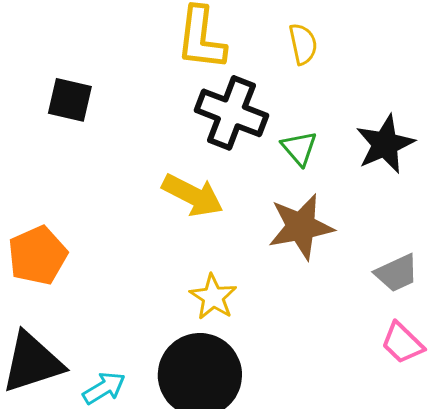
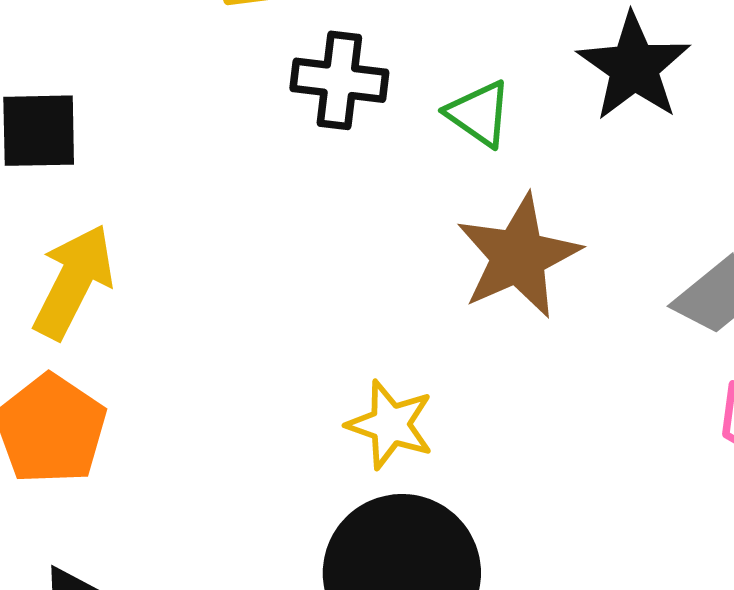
black cross: (231, 113) -> (339, 80), size x0.7
yellow arrow: (193, 195) -> (74, 282), moved, turned -76

